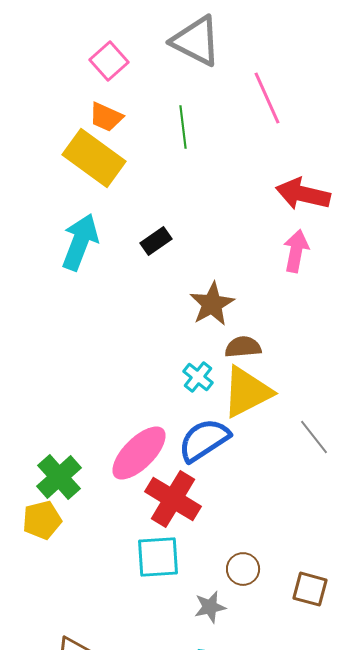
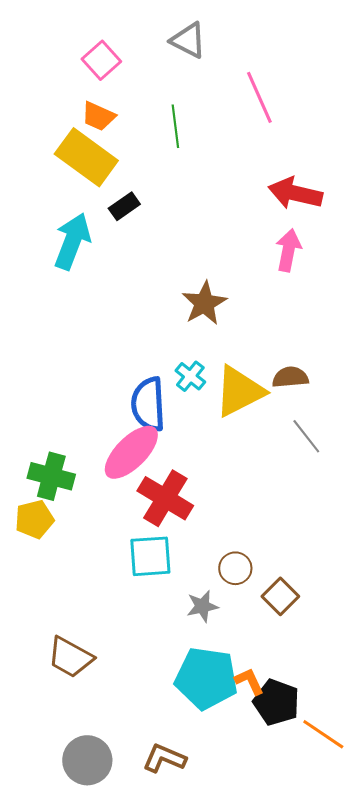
gray triangle: (196, 41) -> (188, 40), size x0.7
black rectangle: (156, 241) -> (124, 206), moved
brown semicircle: (243, 347) -> (290, 377), moved
blue semicircle: (204, 440) -> (148, 404), moved, turned -60
green cross: (59, 477) -> (51, 476), turned -33
brown square: (310, 589) -> (280, 596), moved, turned 30

